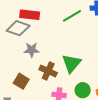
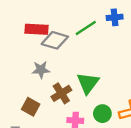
gray diamond: (18, 28) -> (55, 40), moved
brown cross: (48, 71) -> (61, 93), turned 36

